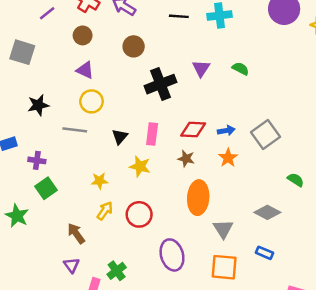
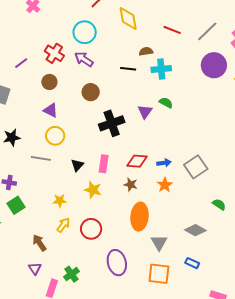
green semicircle: (240, 69) -> (166, 103), moved

